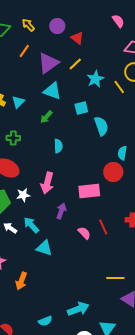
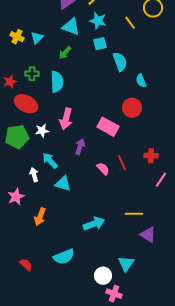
cyan star: (95, 79) -> (98, 21), moved, turned -30
yellow line: (119, 87) -> (130, 23), moved
cyan semicircle: (58, 146) -> (57, 82), moved, size x1.5
cyan semicircle: (122, 153) -> (141, 81), moved, turned -32
pink rectangle: (89, 191) -> (108, 127), turned 35
white arrow: (10, 228) -> (34, 175), moved, turned 40
cyan arrow: (78, 309) -> (94, 224), moved
cyan semicircle: (45, 321) -> (64, 257), size x1.5

